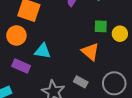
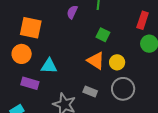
green square: (101, 26) -> (103, 35), turned 32
yellow circle: (120, 34) -> (117, 62), moved

